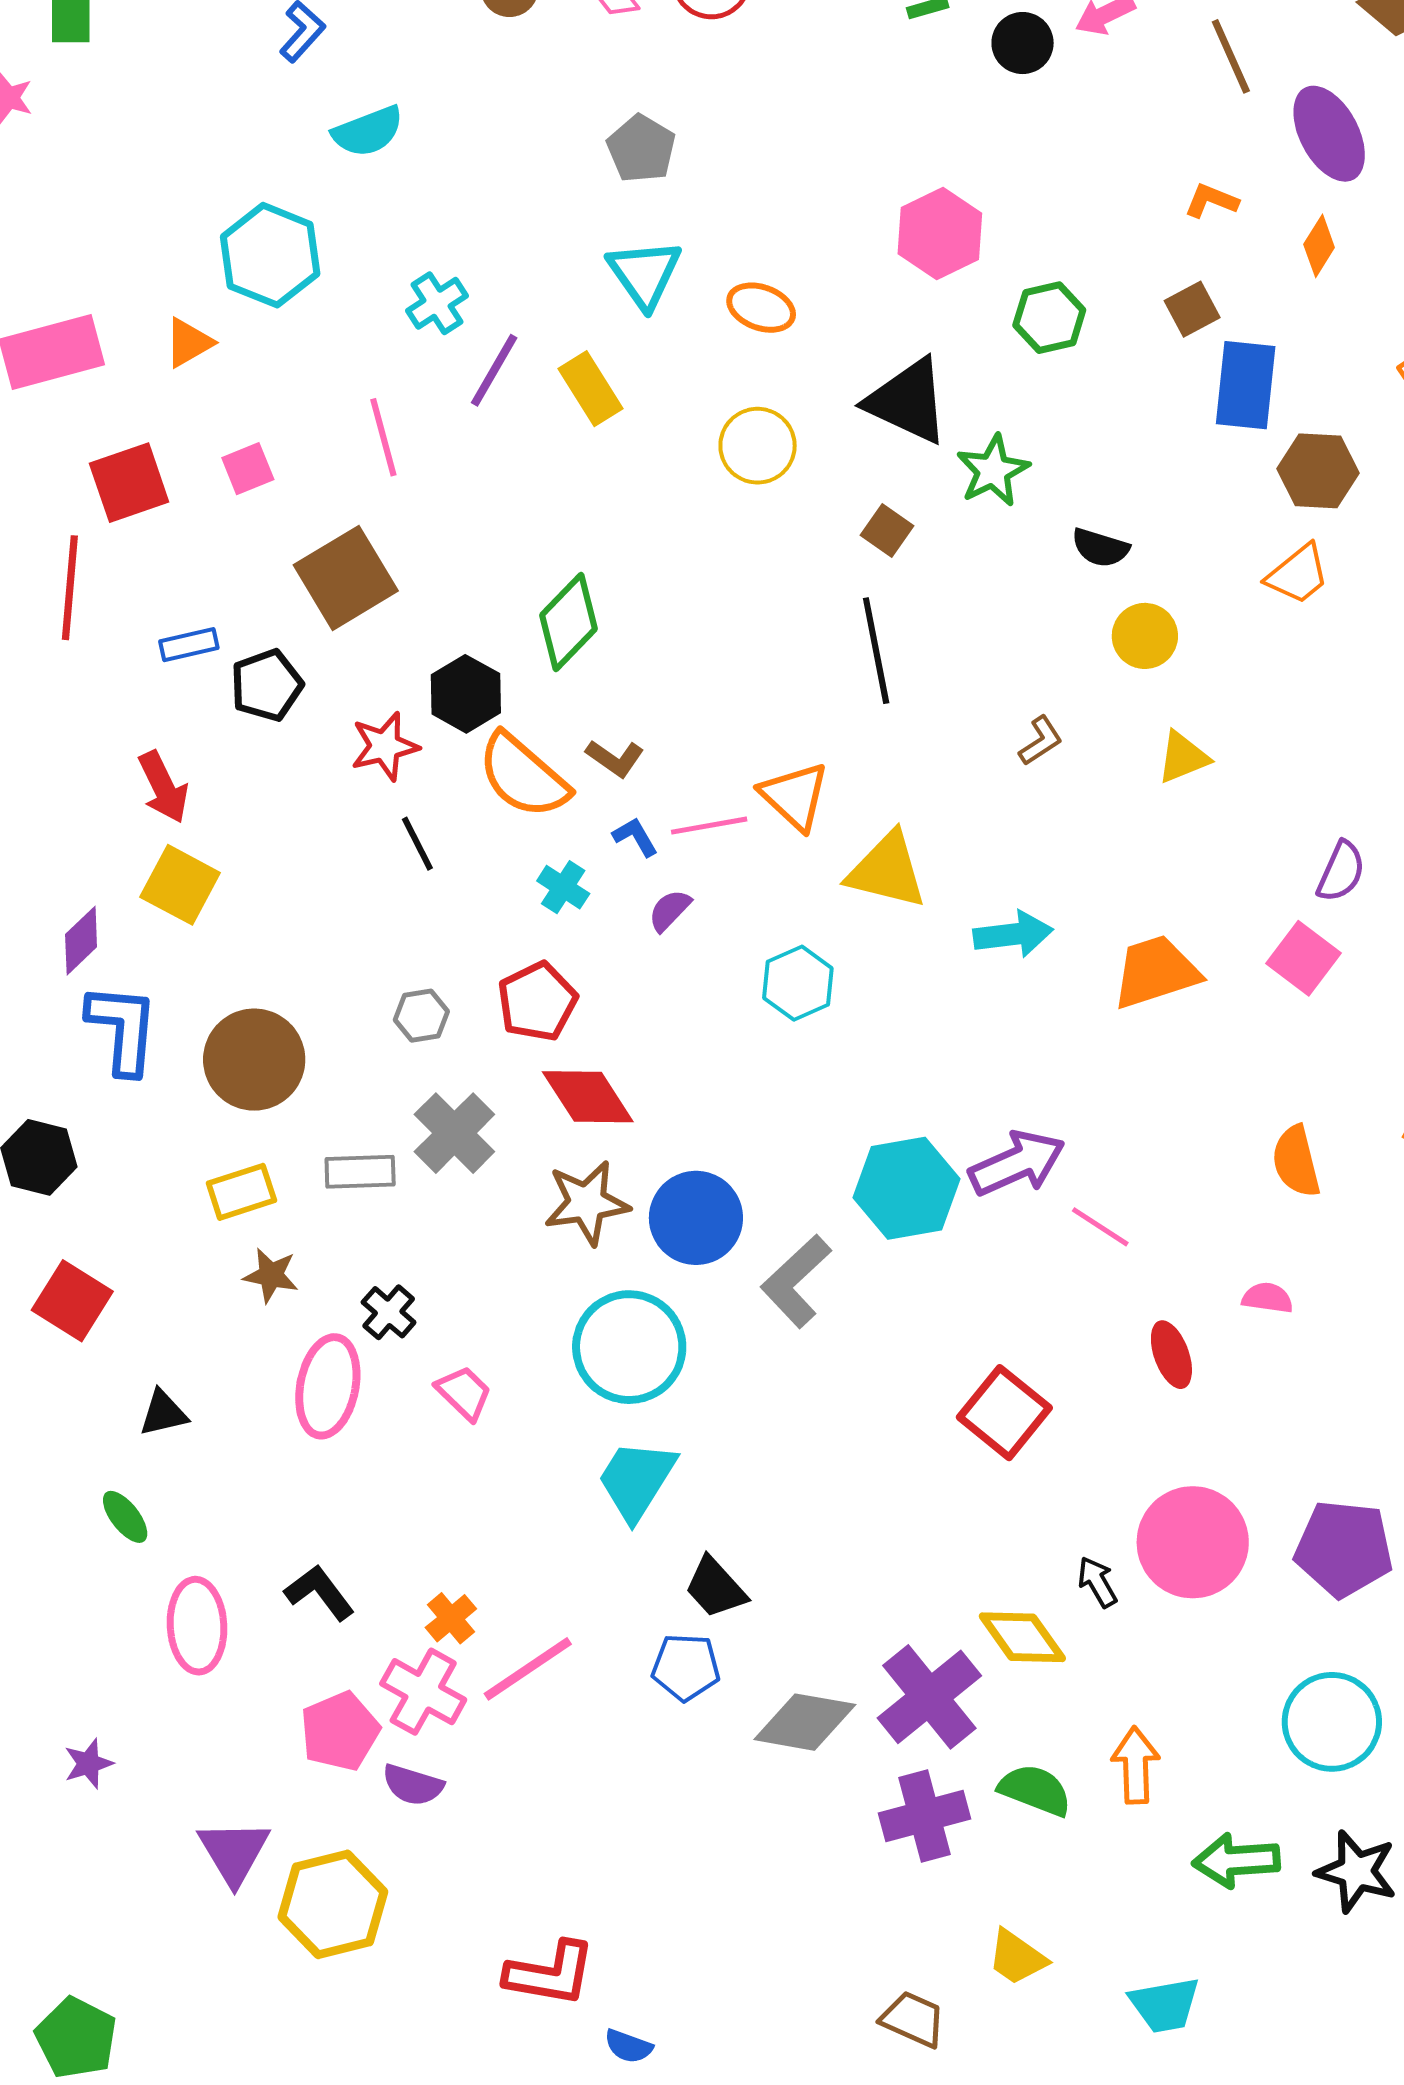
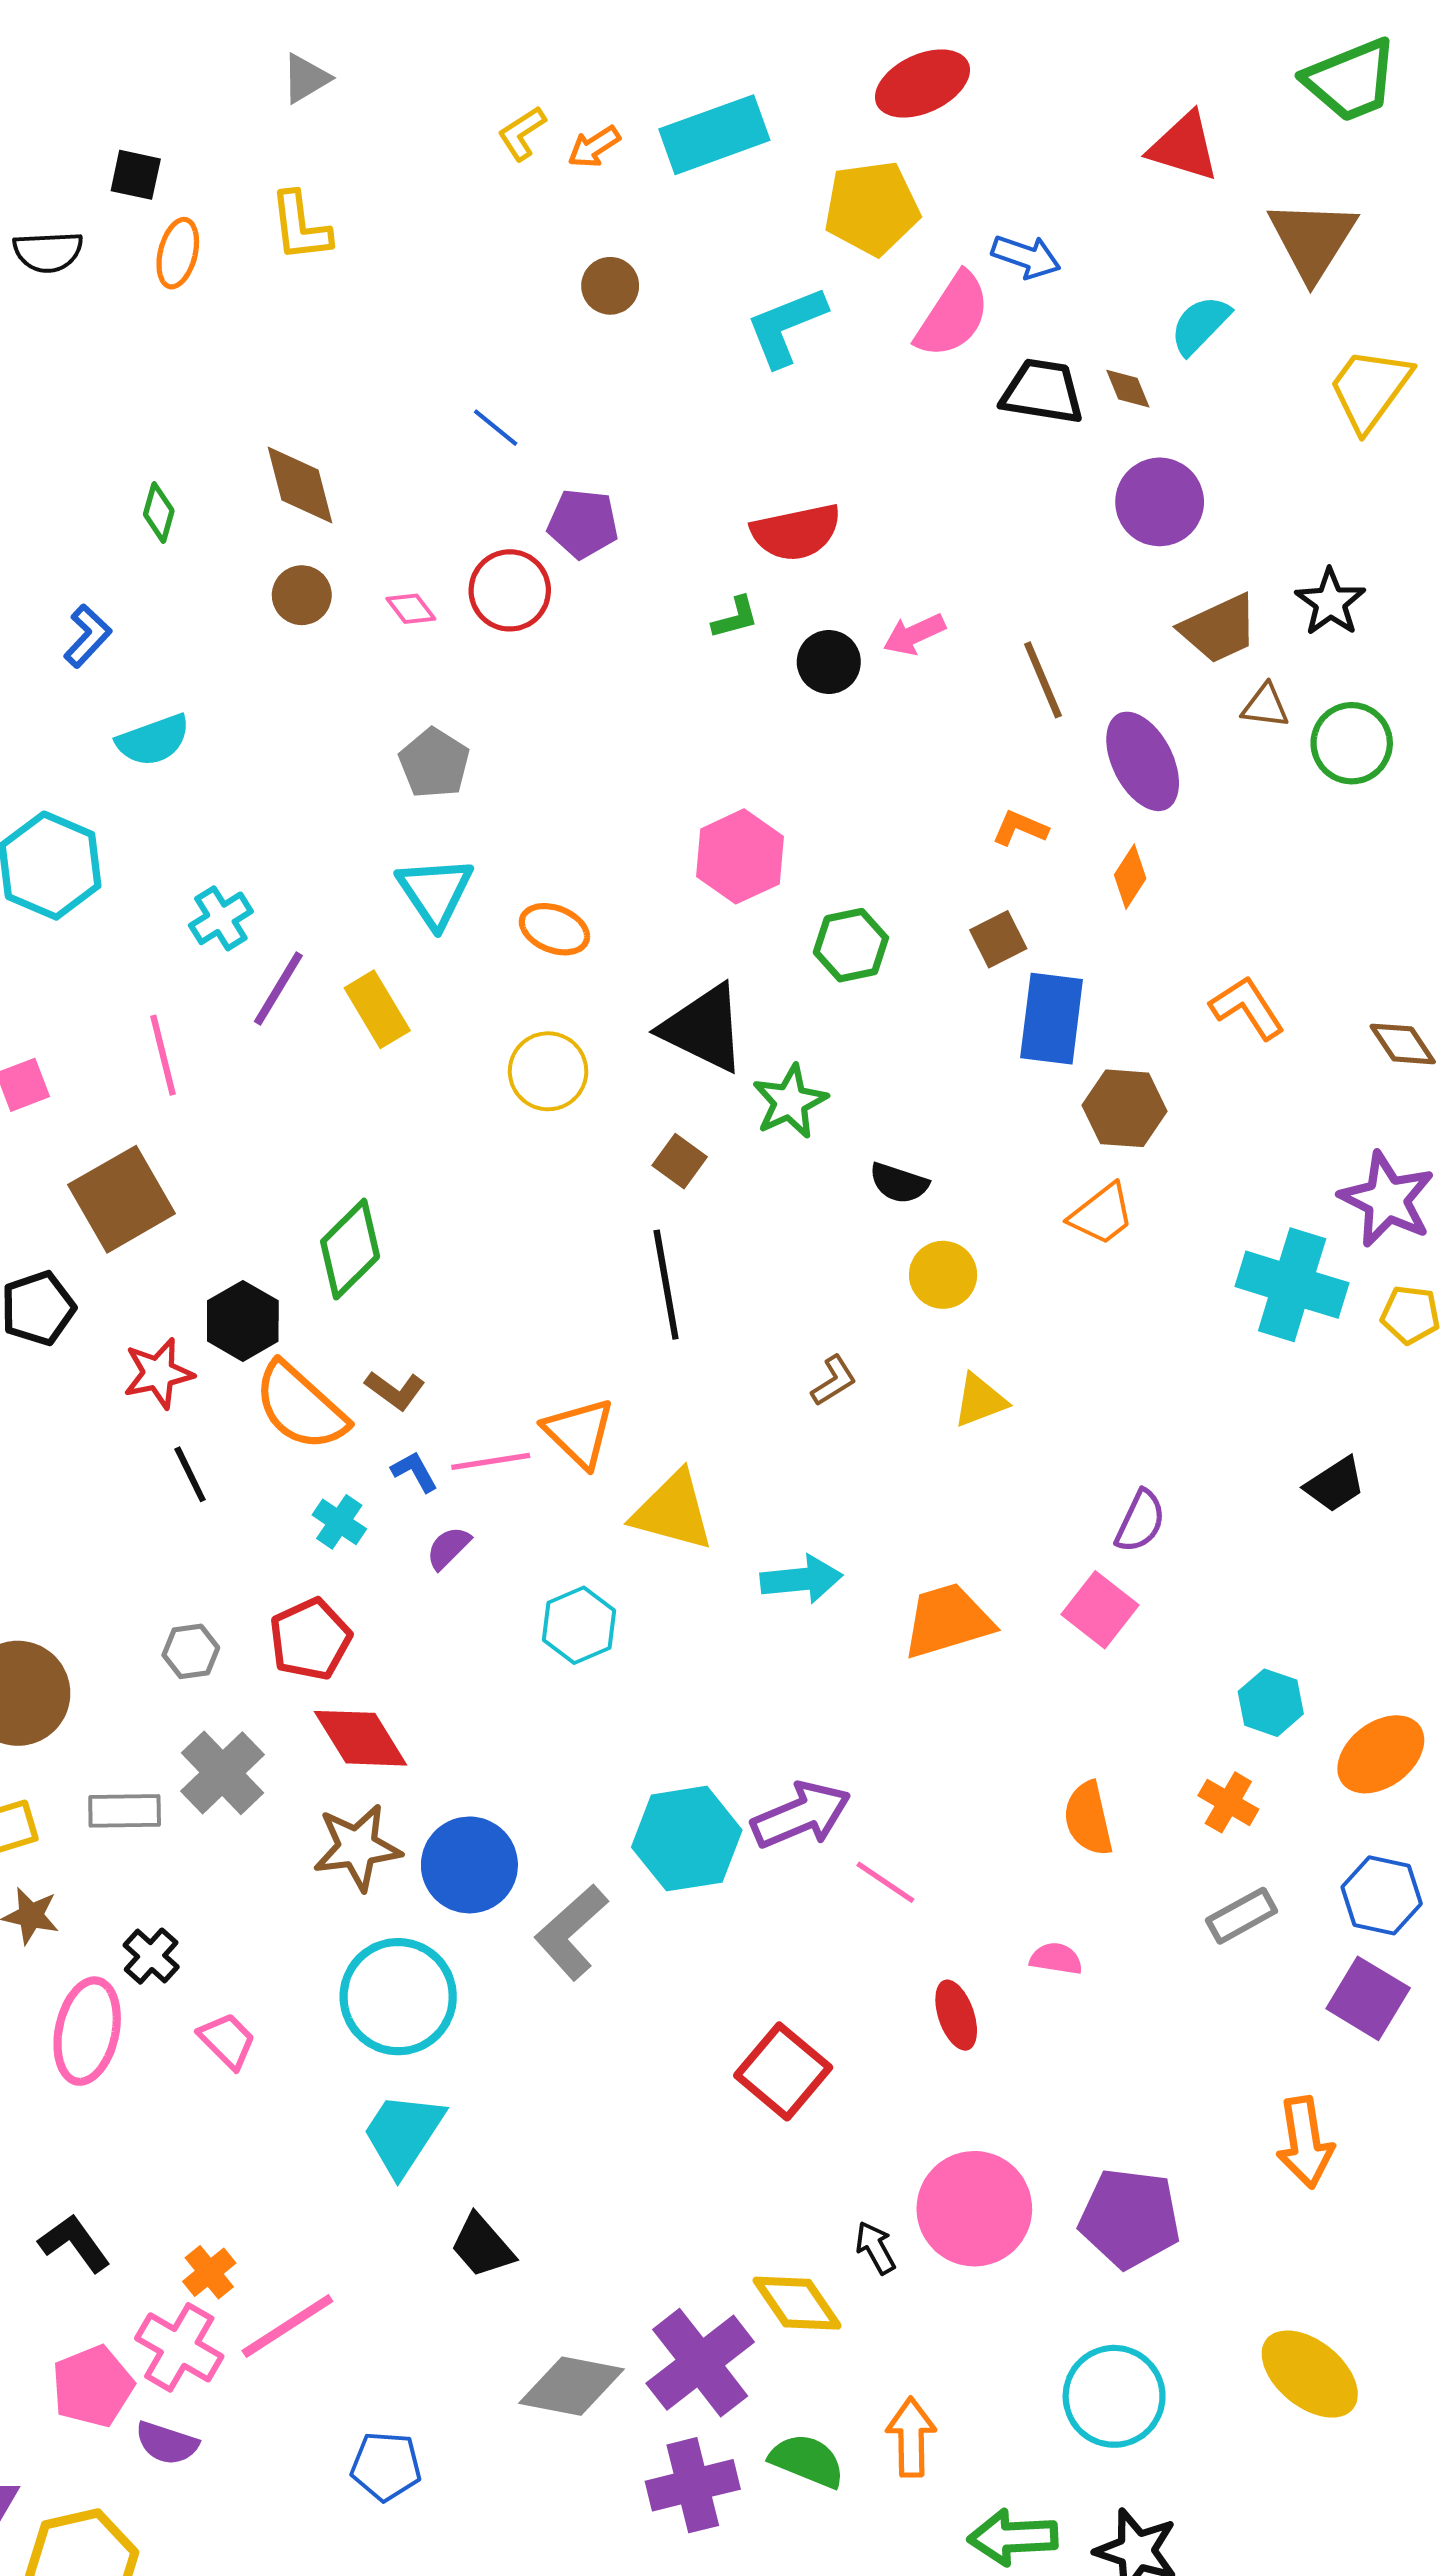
blue pentagon: (686, 1667) -> (386, 2466), moved

